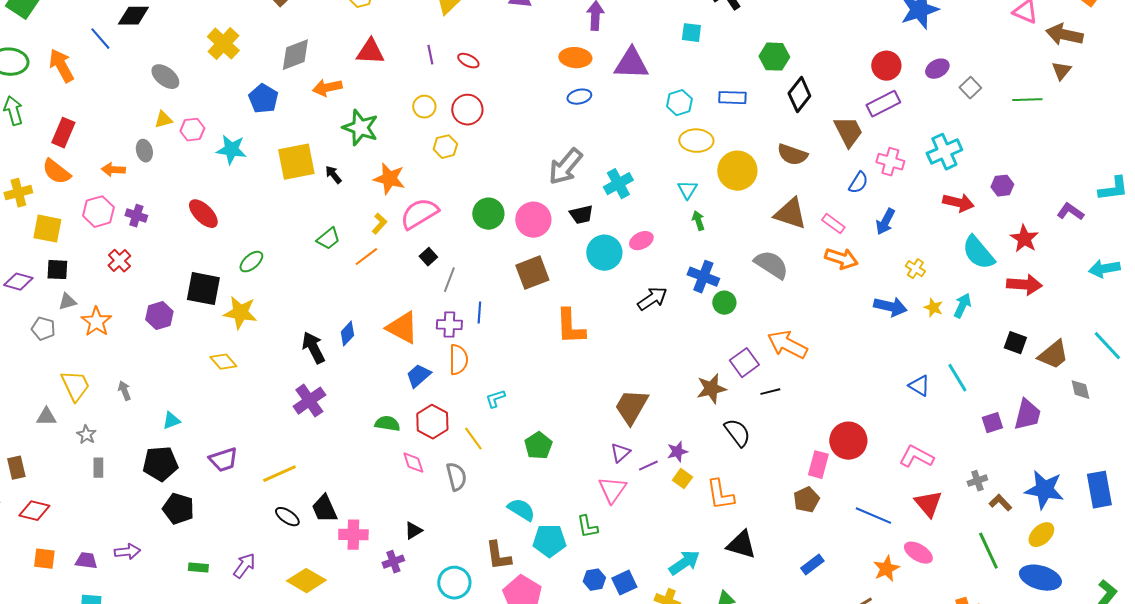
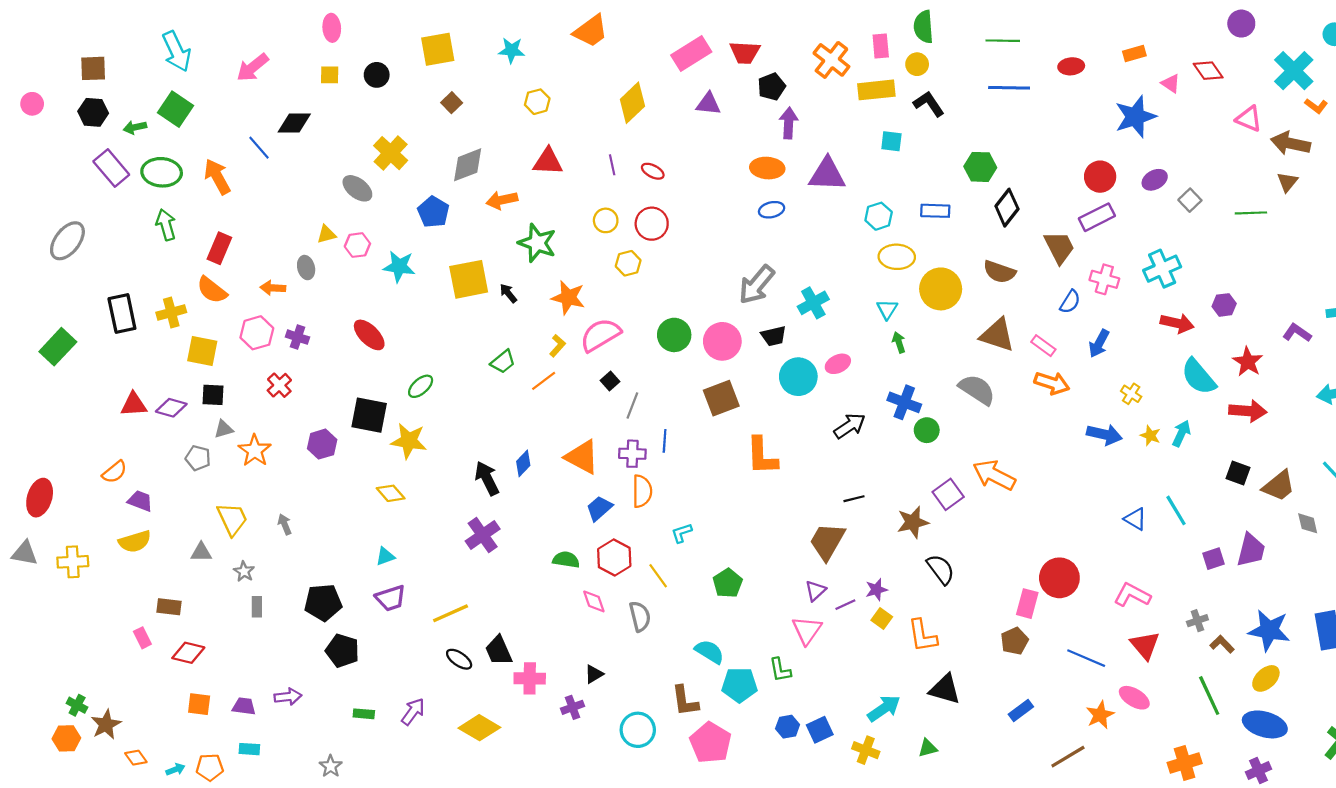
gray ellipse: (165, 77) -> (357, 188), moved
black line: (770, 392) -> (854, 499), moved
cyan triangle: (171, 421) -> (385, 556), moved
brown rectangle: (16, 468) -> (169, 607), turned -70

